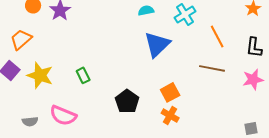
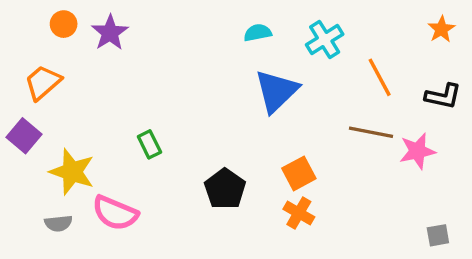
black L-shape: (254, 47) -> (443, 96), turned -85
yellow star: (40, 75) -> (72, 172), moved
pink star: (253, 79) -> (417, 151), moved

